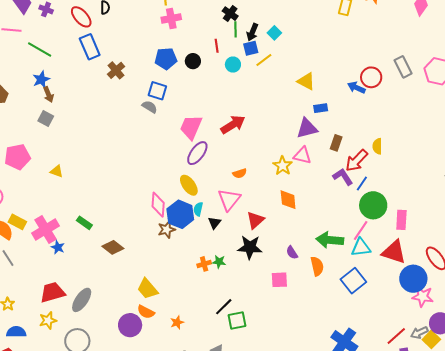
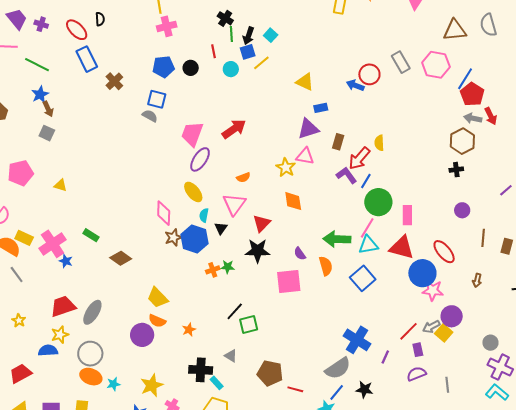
blue hexagon: (180, 214) -> (195, 239), moved
pink square: (279, 280) -> (289, 282), size x1.5
blue semicircle: (16, 332) -> (48, 351), moved

